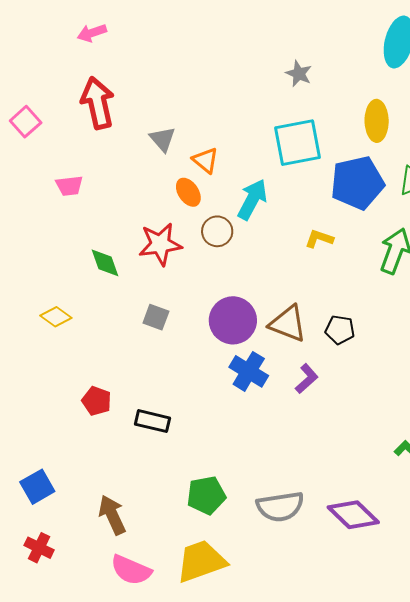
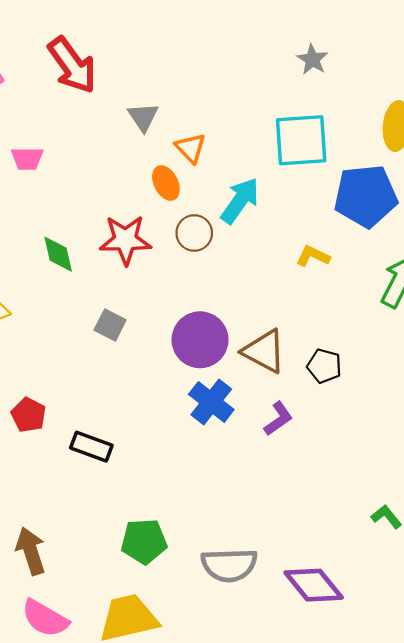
red arrow: (98, 103) -> (72, 65), turned 150

